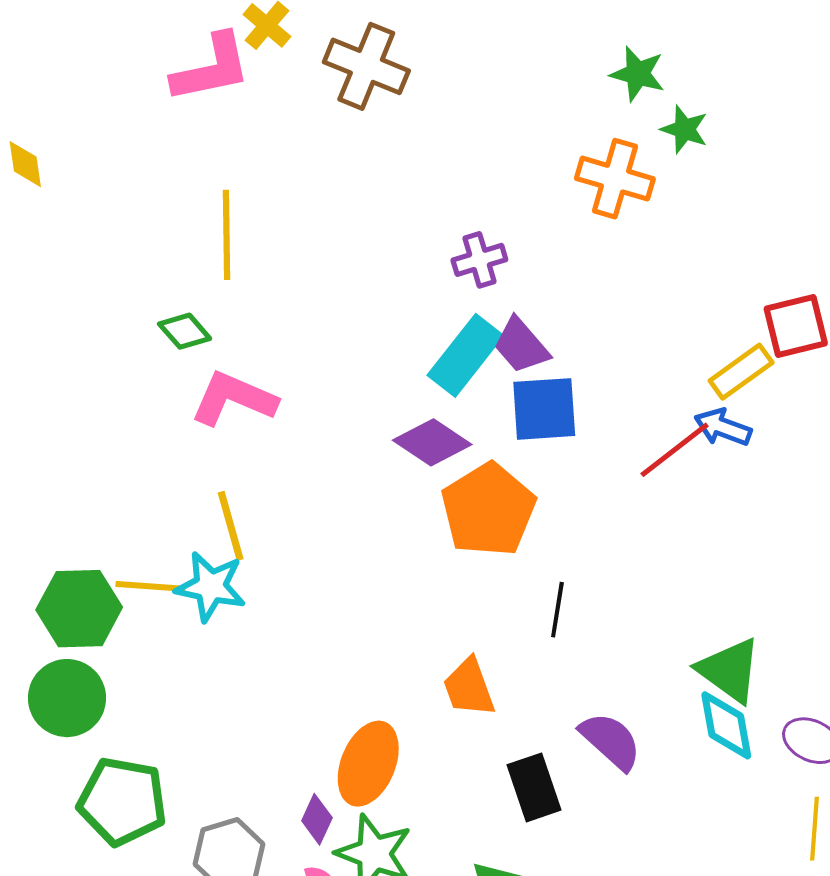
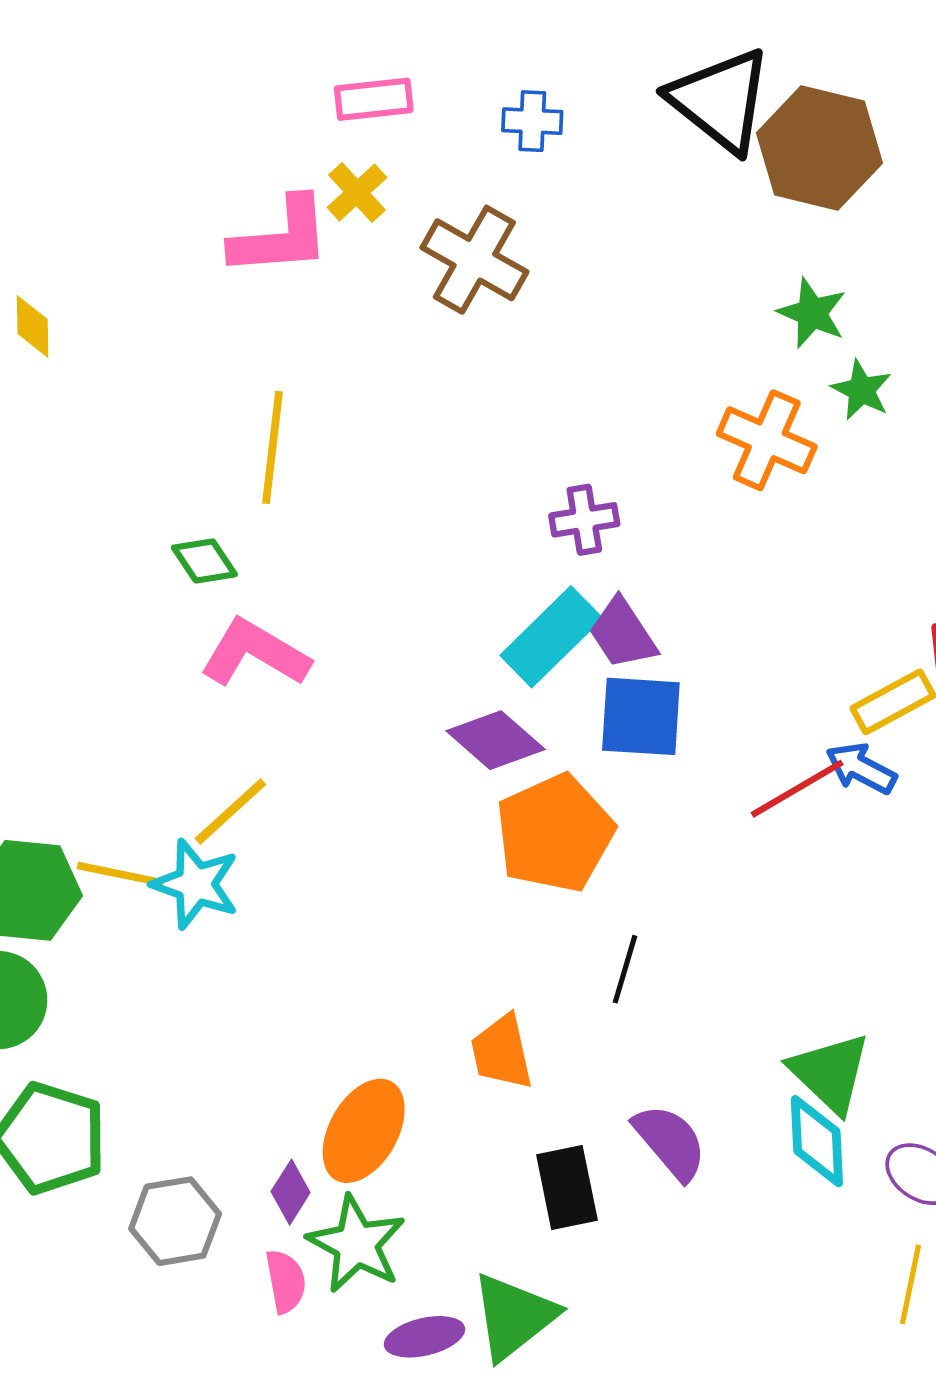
yellow line: (231, 526) -> (230, 812), turned 56

